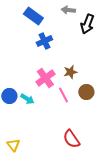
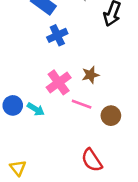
brown circle: (86, 92) -> (111, 116), moved
pink line: (63, 95) -> (82, 104), turned -42

